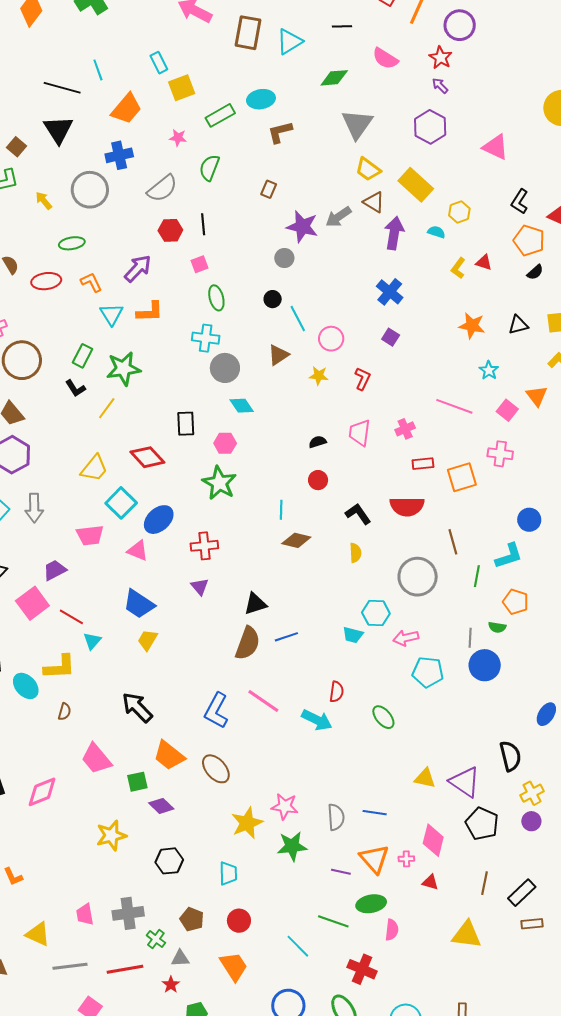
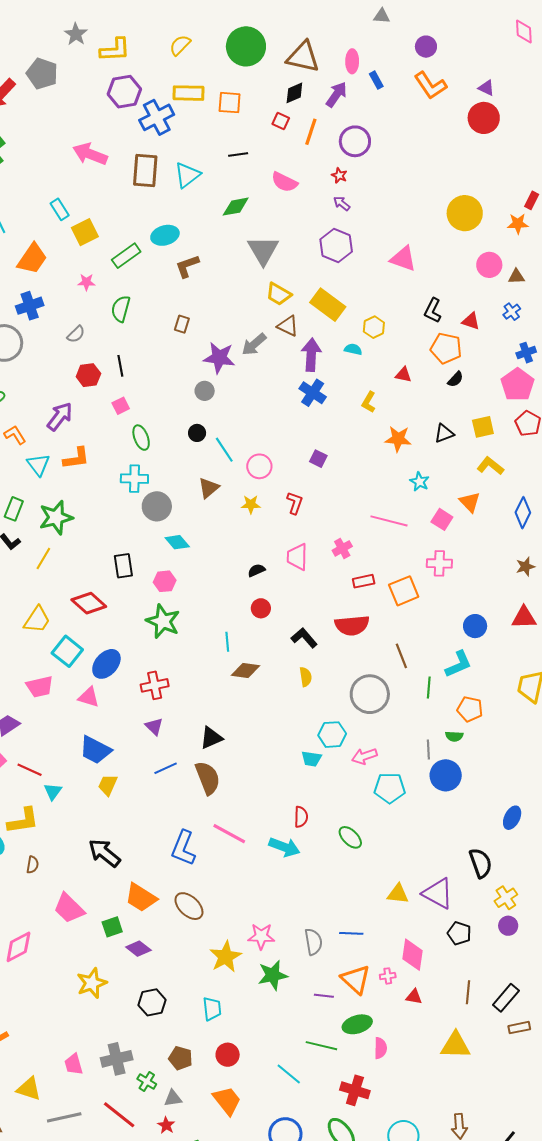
red star: (441, 58) -> (339, 175), size x0.7
gray semicircle: (162, 188) -> (76, 334), size x0.6
yellow L-shape: (458, 268) -> (369, 402), moved
blue cross: (390, 292) -> (313, 393), moved
blue line: (286, 637) -> (166, 768), moved
brown semicircle: (248, 643) -> (208, 778), turned -36
black pentagon: (482, 824) -> (459, 933), size x0.7
red line: (125, 969) -> (119, 1115), turned 54

